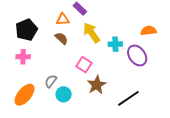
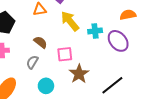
brown semicircle: (61, 38) -> (40, 42), moved
pink square: (84, 65) -> (65, 54), turned -35
gray semicircle: (51, 81) -> (32, 62), moved

